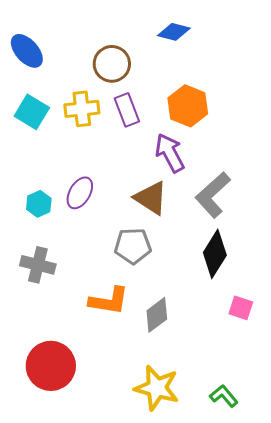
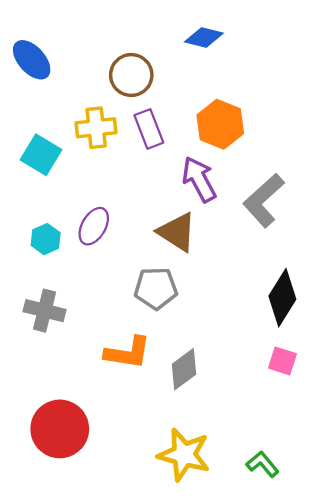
cyan square: (32, 112) -> (41, 155), moved
gray L-shape: (213, 195) -> (264, 200), moved
black diamond: (215, 254) -> (282, 298), moved

